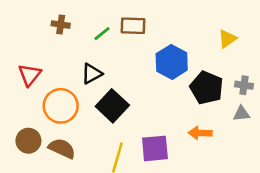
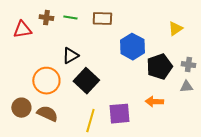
green line: (102, 34) -> (70, 18), moved, turned 48
red triangle: (30, 75) -> (22, 30), moved, turned 42
black pentagon: (207, 88) -> (159, 67), turned 30

